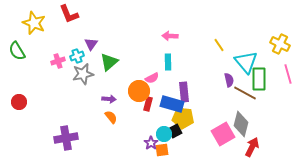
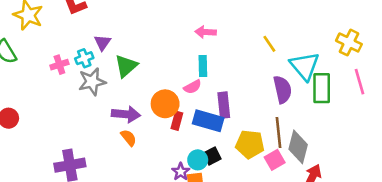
pink semicircle: (152, 78) -> (192, 87), moved
purple semicircle: (229, 80) -> (282, 89), size x1.5
brown line: (245, 93) -> (279, 132), moved, turned 55
purple arrow: (109, 99) -> (126, 114), size x1.5
yellow pentagon: (183, 118) -> (250, 144), moved
pink square: (223, 134) -> (275, 160), size x0.7

